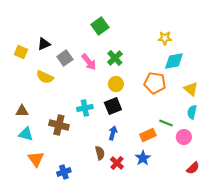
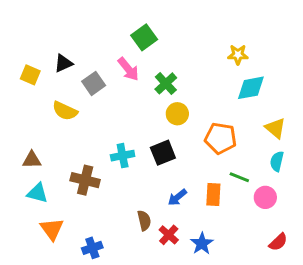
pink arrow: (89, 62) -> (128, 69), moved
orange pentagon: (155, 83) -> (221, 138), moved
yellow circle: (116, 84) -> (177, 114), moved
blue arrow: (113, 133) -> (177, 197), moved, turned -144
orange rectangle: (148, 135) -> (213, 194), turned -63
blue star: (143, 158) -> (202, 244), moved

